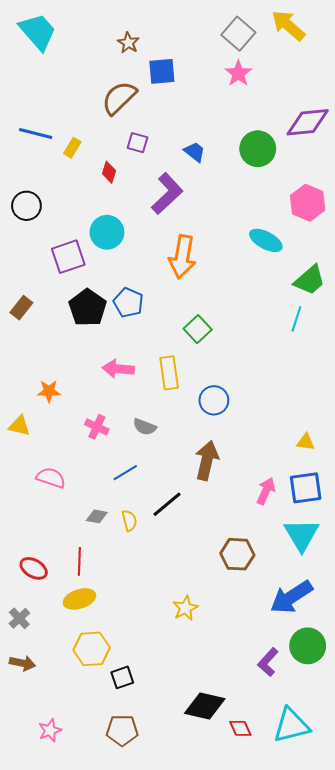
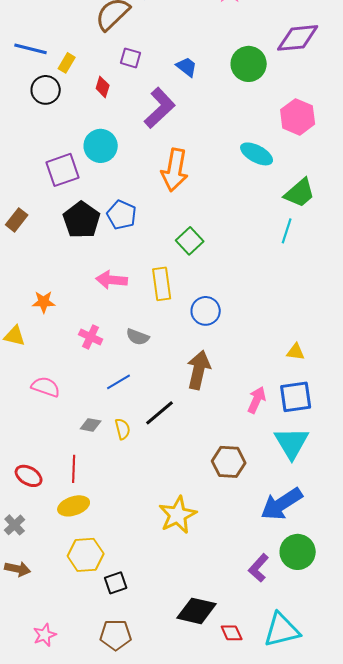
black circle: (26, 206) -> (46, 90), moved
yellow star: (185, 608) -> (178, 515), size x1.5

